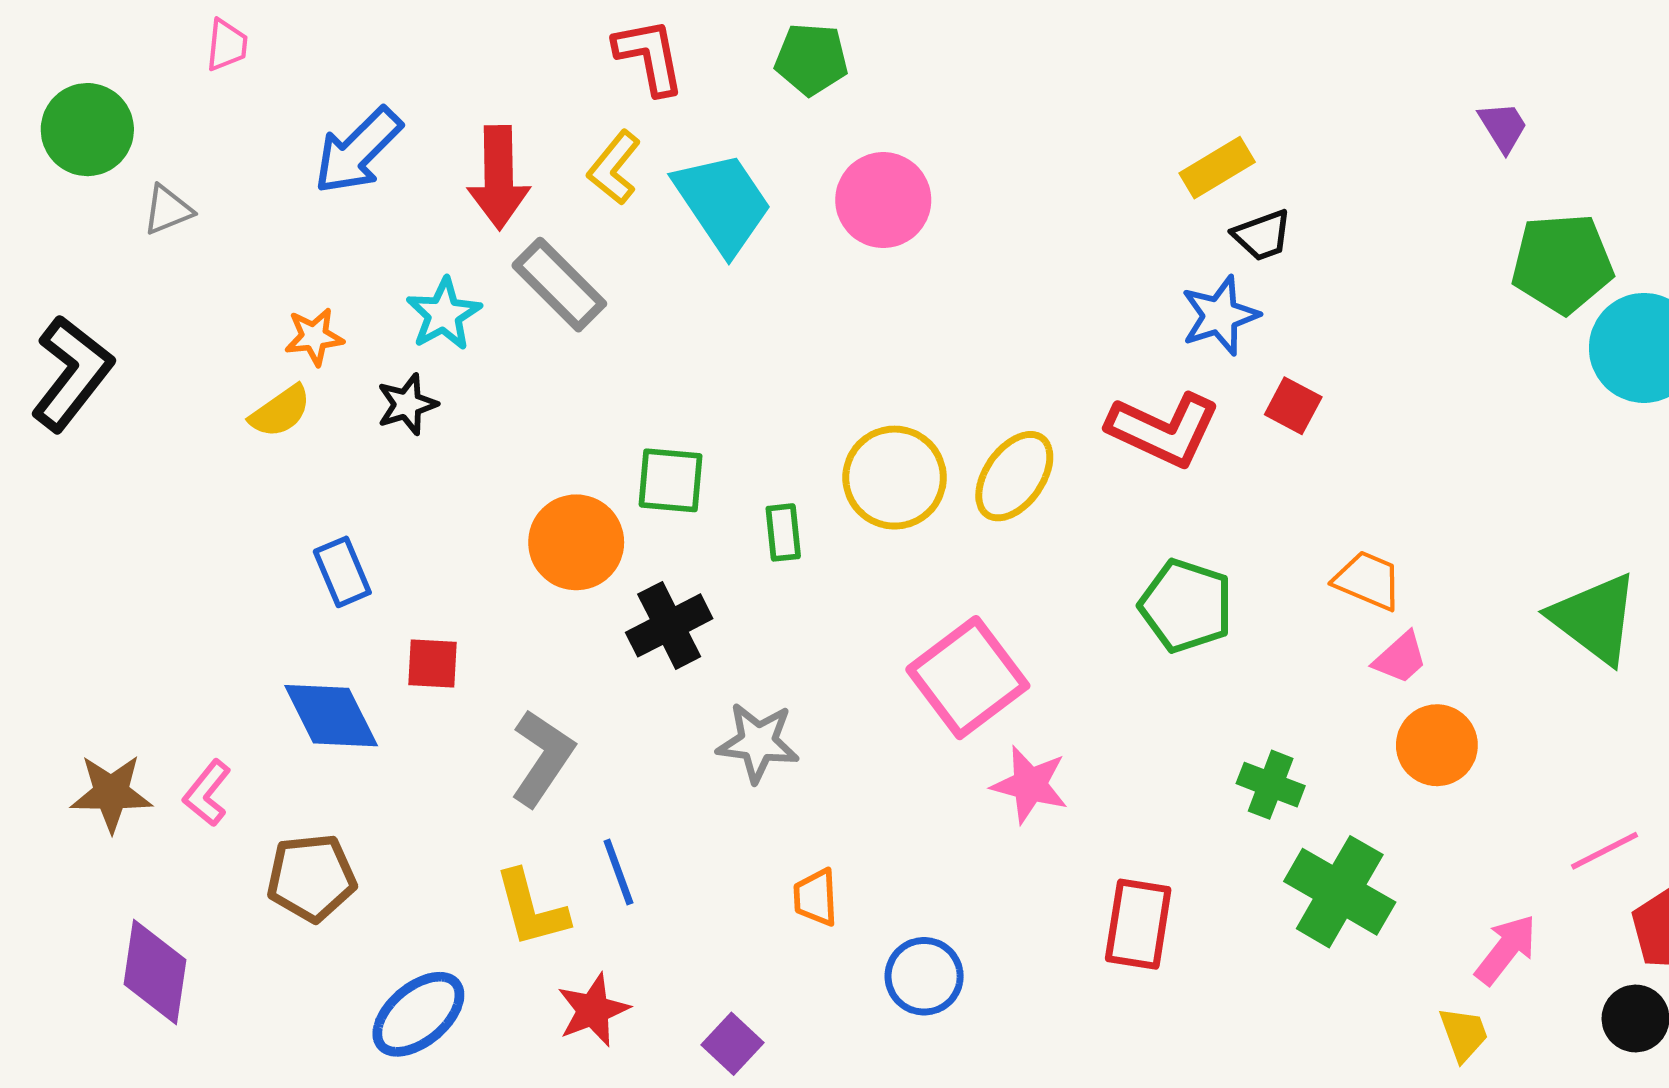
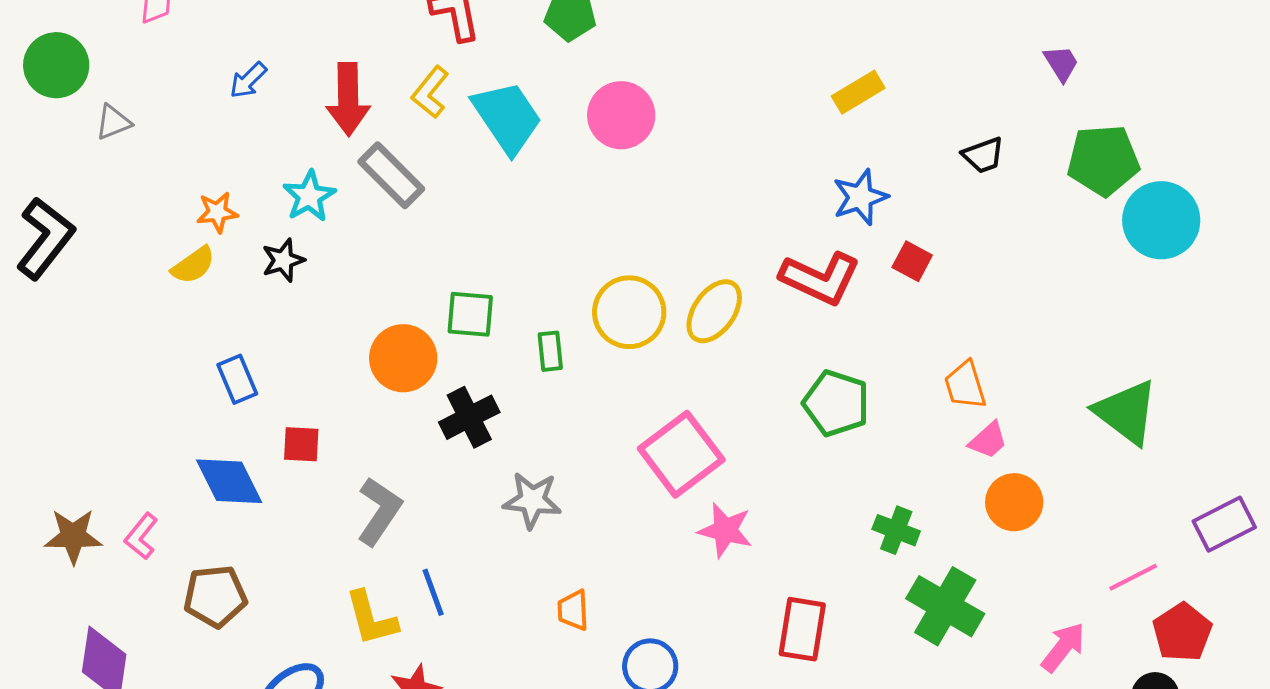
blue arrow: (358, 151) -> (248, 80), size x0.6
black trapezoid: (1262, 235) -> (983, 155), moved
orange trapezoid: (1368, 580) -> (965, 385), turned -130

